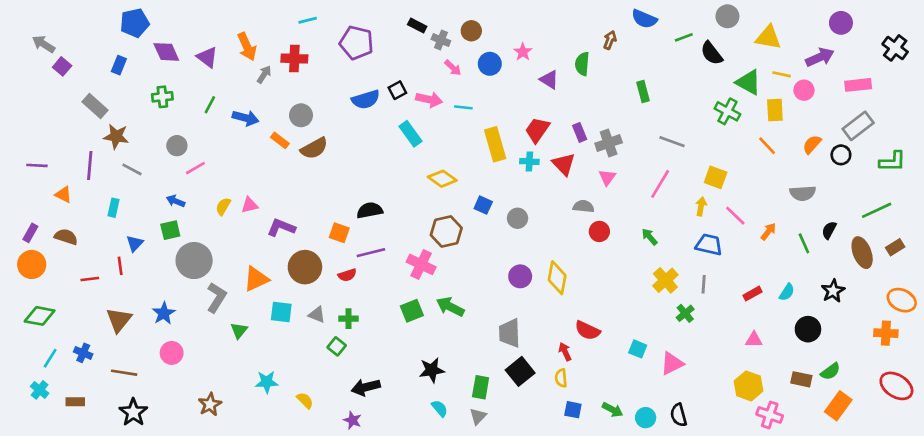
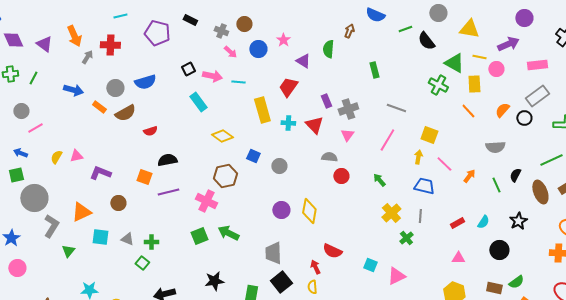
black rectangle: (417, 26) -> (190, 20), moved
blue semicircle: (366, 99) -> (145, 82), moved
green line: (210, 105) -> (33, 78), moved
red trapezoid: (537, 130) -> (288, 87), moved
brown circle: (305, 267) -> (118, 203), size x0.6
red semicircle: (347, 275) -> (150, 131), moved

